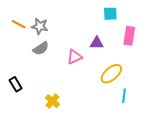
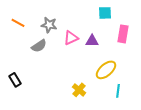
gray star: (40, 26) -> (49, 25), moved
pink triangle: (75, 57) -> (71, 38), moved
yellow cross: (52, 101) -> (79, 90), moved

